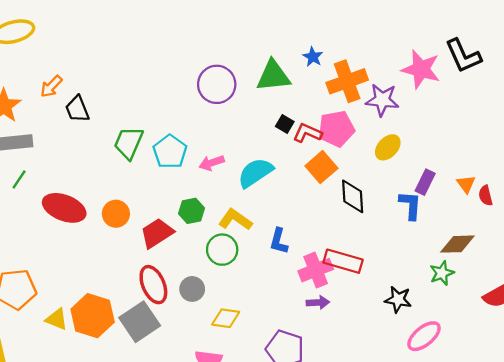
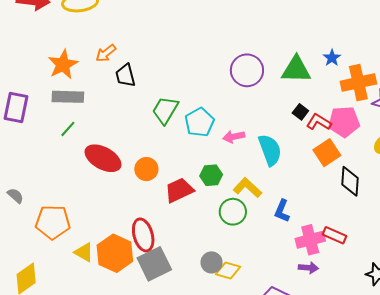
cyan semicircle: (255, 173) -> (270, 150), turned 96
red rectangle: (343, 261) -> (335, 235), size x0.7
red ellipse: (153, 285) -> (143, 235), moved
gray circle: (192, 289) -> (212, 262), moved

